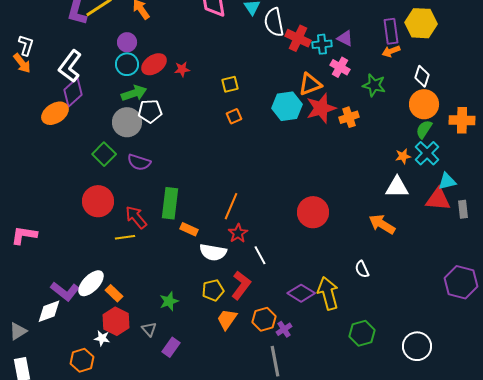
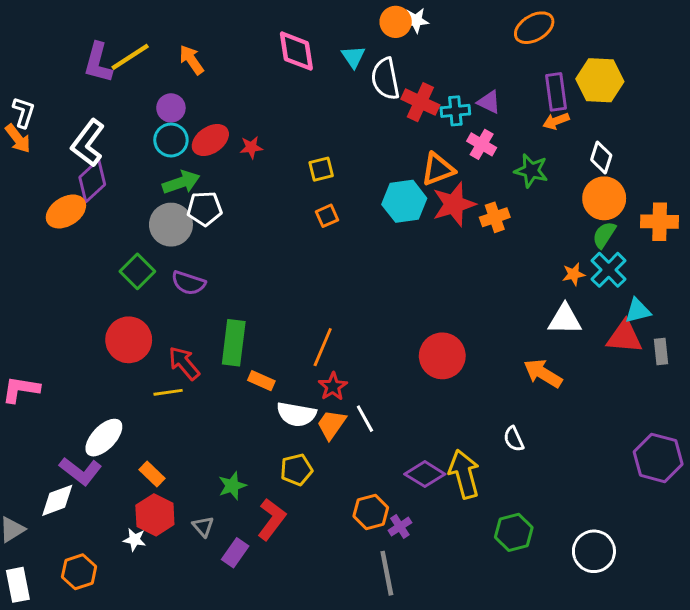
white ellipse: (91, 283) -> (104, 438), moved
red L-shape: (241, 285) -> (272, 519), moved
orange trapezoid: (227, 319) -> (331, 424), moved
orange hexagon: (82, 360) -> (79, 572), moved

